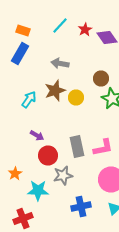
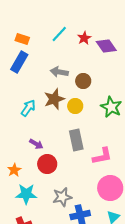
brown circle: (101, 78) -> (83, 81), moved
gray rectangle: (77, 146) -> (76, 140), moved
orange star: (15, 174) -> (14, 170), moved
gray star: (63, 176) -> (62, 197), moved
cyan star: (38, 190) -> (26, 194), moved

